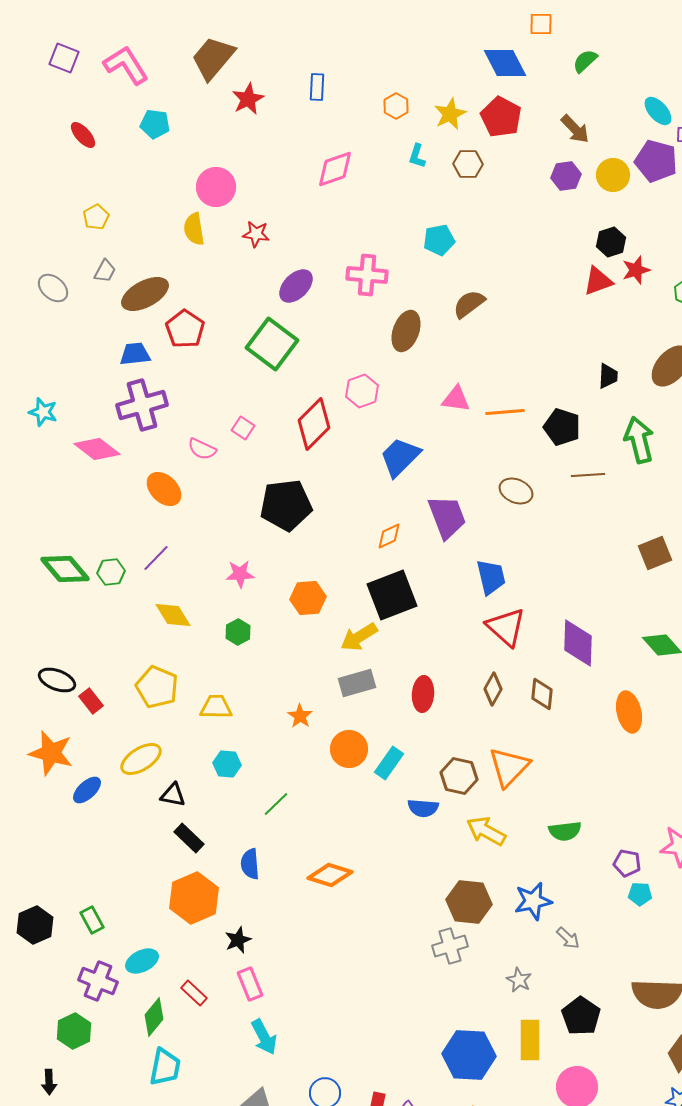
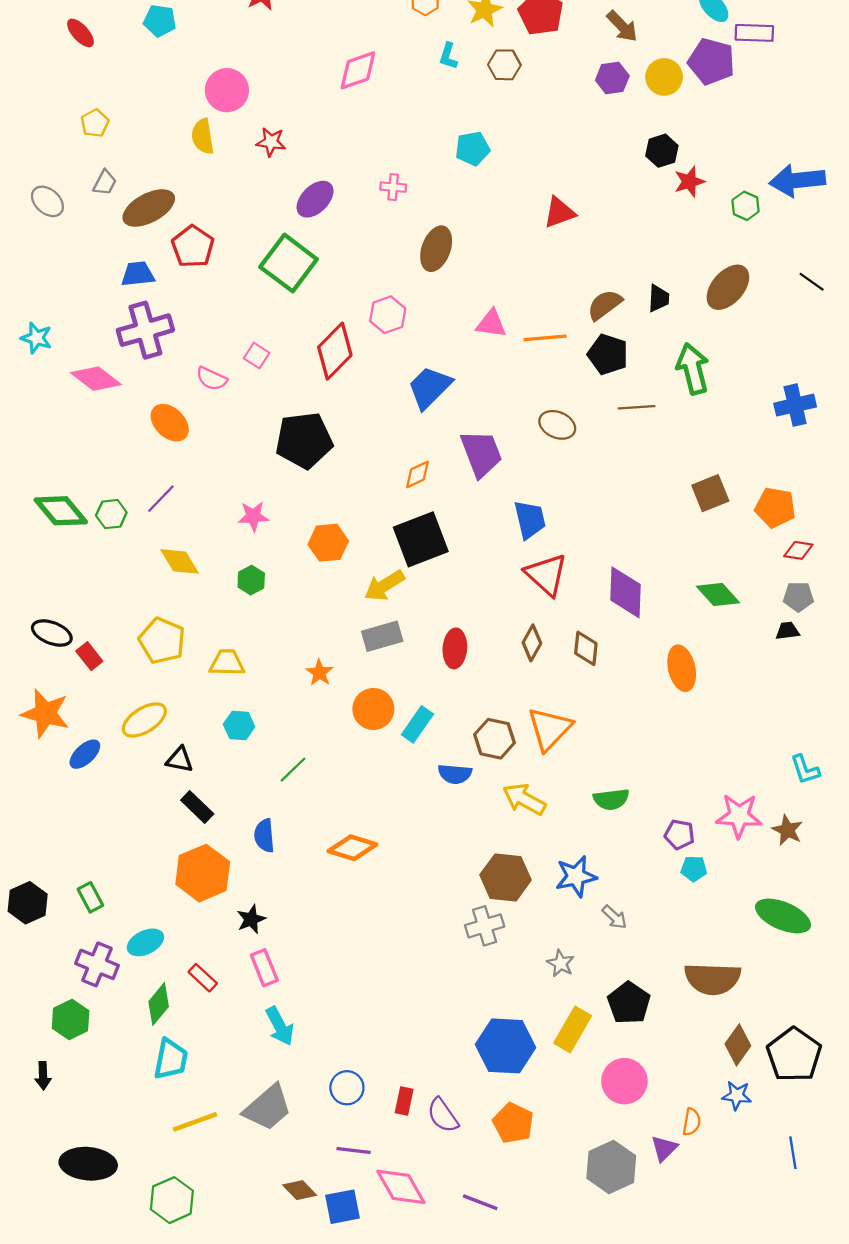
pink cross: (367, 275) -> (393, 187), size x0.6
red triangle: (598, 281) -> (559, 212), moved
brown semicircle: (469, 304) -> (605, 305), moved
yellow rectangle: (530, 1040) -> (573, 1029), turned 30

